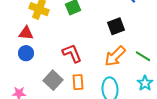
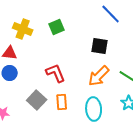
black square: (116, 26) -> (100, 46), turned 30

